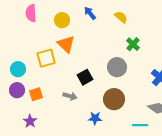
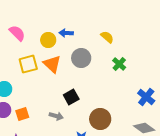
pink semicircle: (31, 13) -> (17, 33), turned 138
blue arrow: (90, 13) -> (66, 33), moved, turned -48
yellow square: (46, 58) -> (28, 64), moved
gray circle: (117, 67) -> (81, 58), moved

